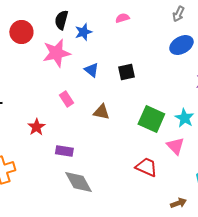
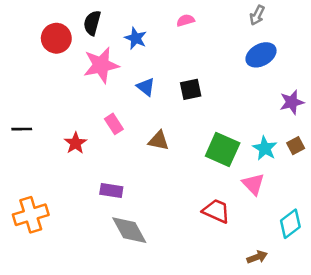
black semicircle: (61, 20) -> (92, 23), moved
blue star: (83, 32) -> (136, 38), turned -30
red star: (36, 127) -> (75, 143), moved

